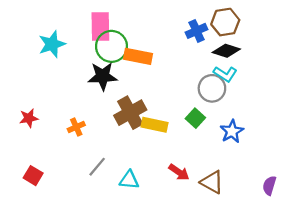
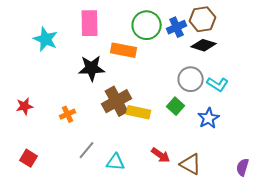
cyan star: (52, 44) -> (46, 39), turned -30
green circle: (112, 46) -> (147, 25), moved
cyan L-shape: (225, 74) -> (218, 84), moved

